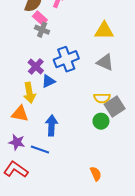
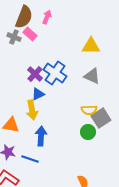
gray cross: (42, 30) -> (14, 37), moved
blue cross: (66, 59) -> (55, 73), turned -35
purple cross: (36, 66) -> (35, 74), moved
yellow arrow: (29, 93) -> (32, 110), moved

